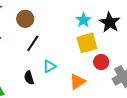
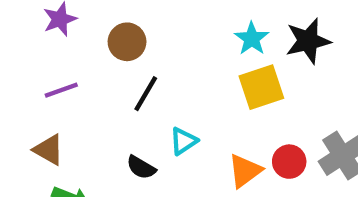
black star: (110, 22) -> (308, 41), turned 30
red circle: (101, 62) -> (289, 162), moved
black semicircle: (29, 78) -> (141, 167), turned -40

